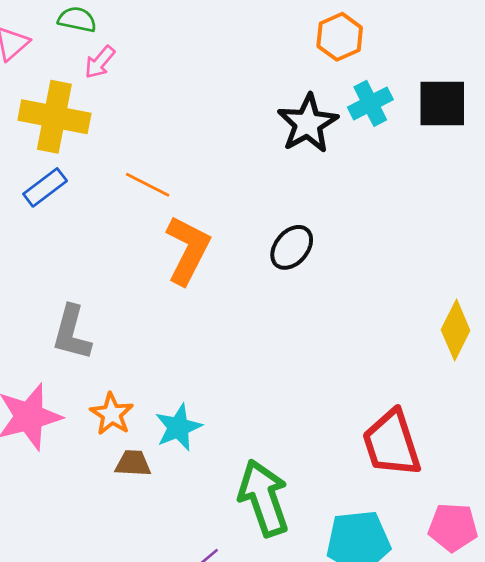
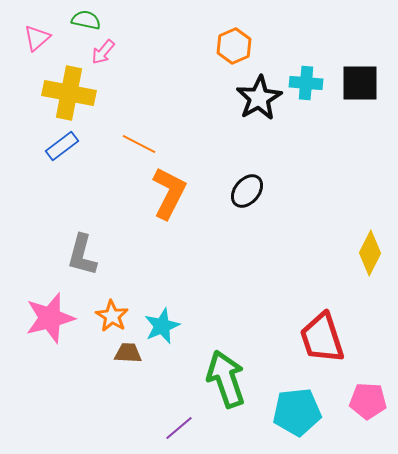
orange hexagon: (340, 37) -> (234, 46), moved
cyan cross: (370, 103) -> (306, 83), turned 32

